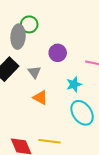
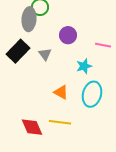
orange triangle: (40, 98) -> (61, 92), moved
cyan ellipse: (82, 113) -> (92, 94), turned 50

